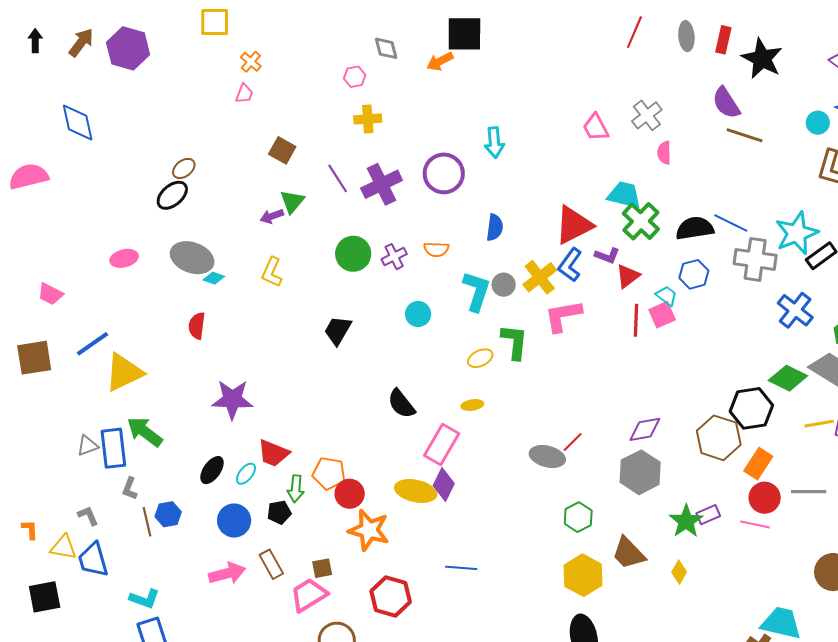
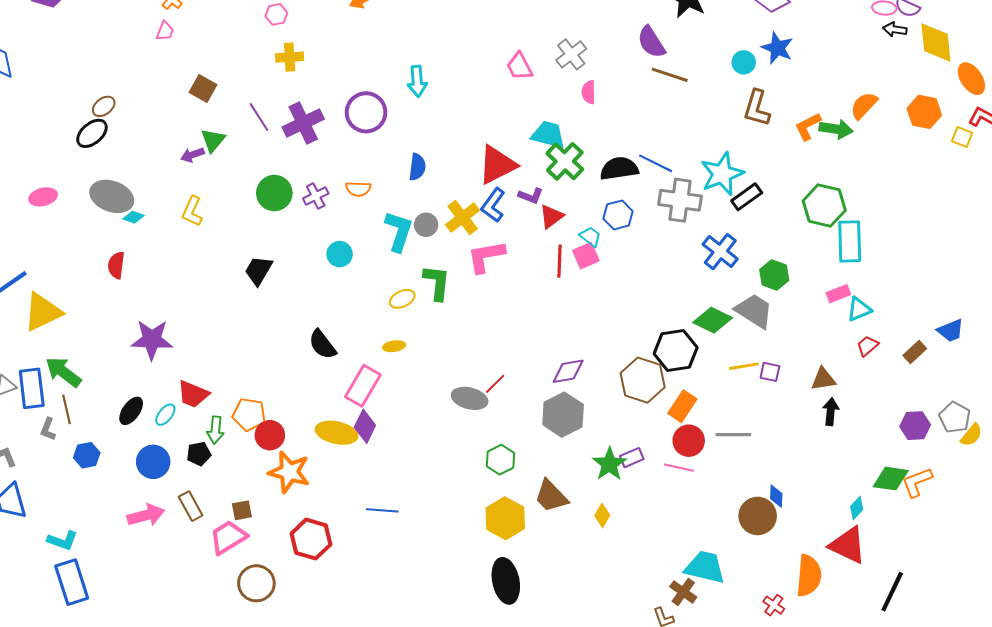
brown line: (147, 522) -> (67, 409), moved

